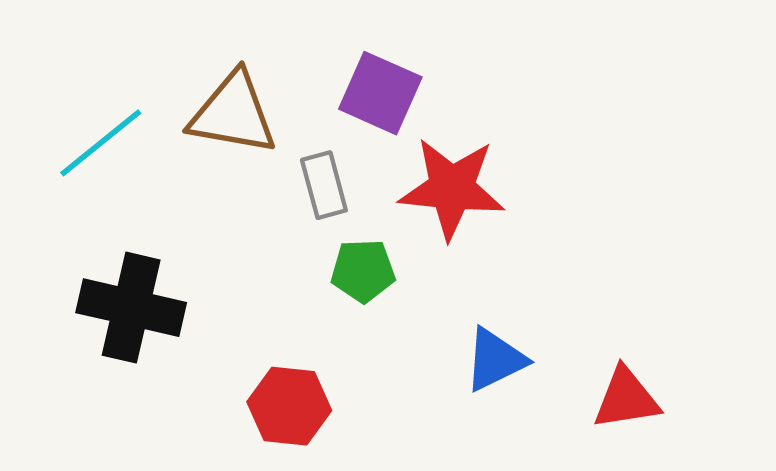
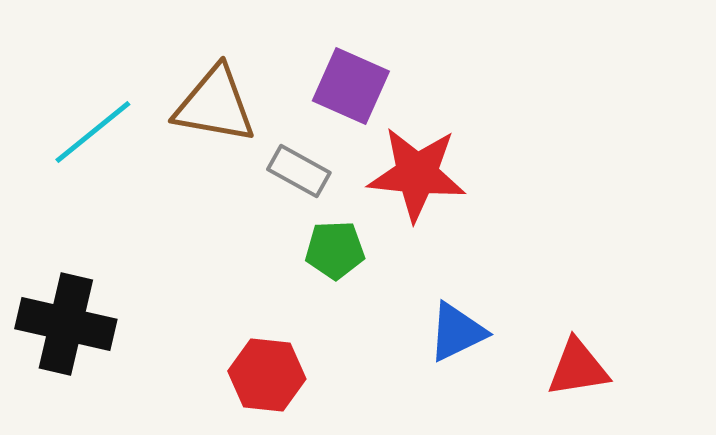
gray rectangle: (324, 185) -> (299, 171), turned -46
black cross: (131, 308) -> (66, 324), moved

